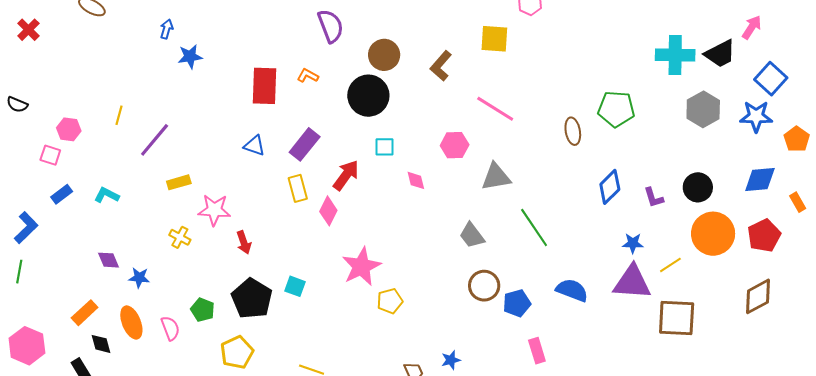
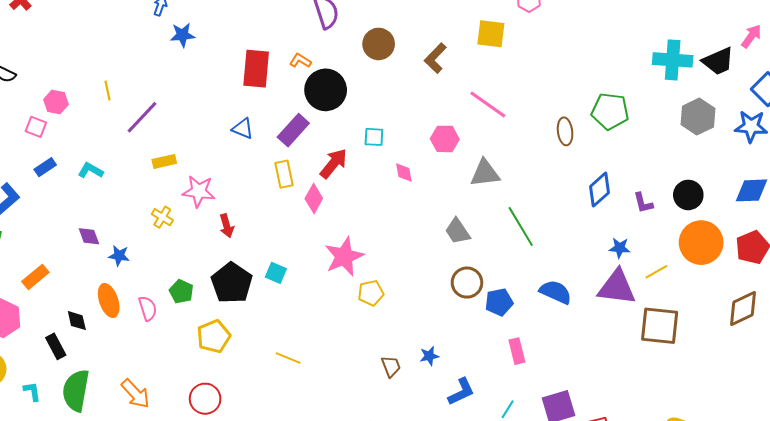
black circle: (368, 96) -> (326, 90), moved
yellow line: (119, 115) -> (107, 90), turned -30
orange rectangle: (85, 313) -> (35, 277), moved

